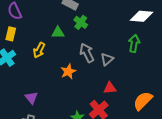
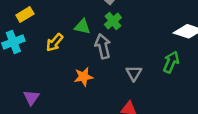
yellow rectangle: (11, 34) -> (25, 14), turned 32
gray arrow: (87, 53) -> (103, 46), moved
gray triangle: (107, 59) -> (134, 73), turned -32

